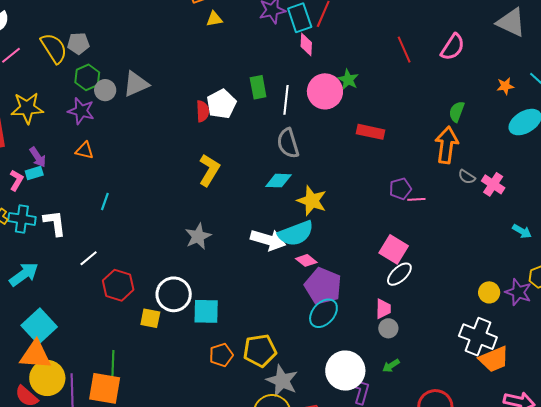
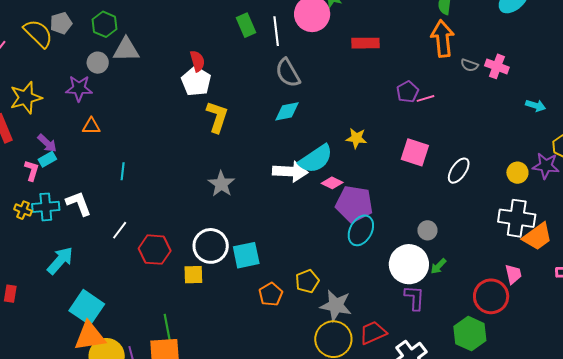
green hexagon: (87, 77) -> (105, 24), moved
gray triangle: (136, 84) -> (126, 50), turned 36
white pentagon: (221, 104) -> (196, 81), moved
yellow star: (312, 201) -> (356, 138), moved, size x0.7
white ellipse: (399, 274) -> (459, 171), moved
pink trapezoid: (383, 309) -> (513, 274), moved
yellow pentagon: (260, 351) -> (307, 281), size x0.7
white circle: (345, 371) -> (409, 264), moved

